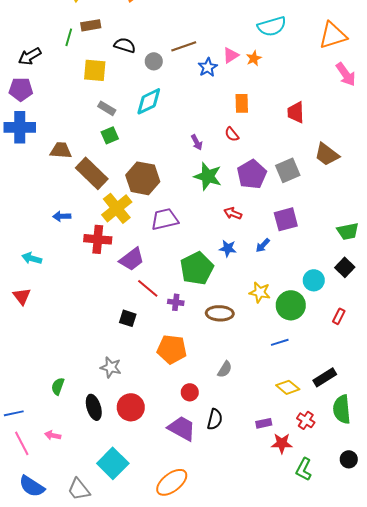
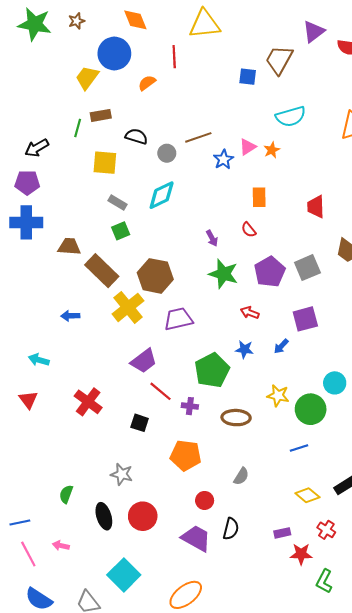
red cross: (98, 239) -> (88, 402), moved, turned 32

